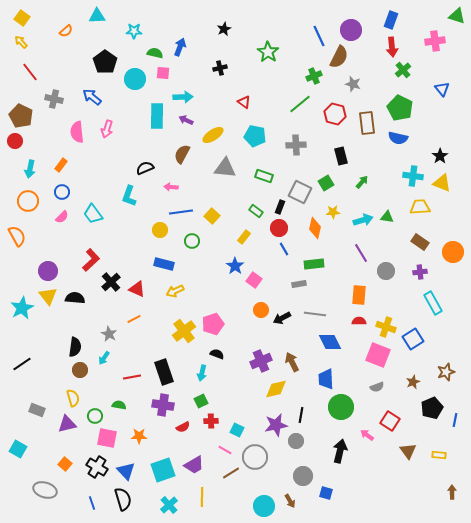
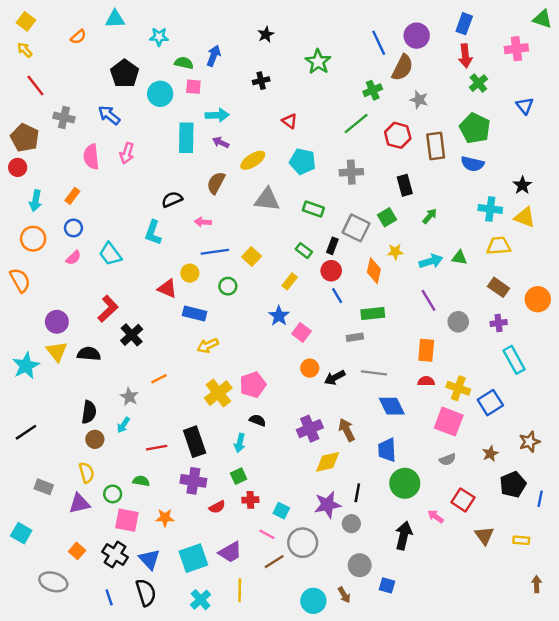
red triangle: (137, 289) -> (167, 289), moved

